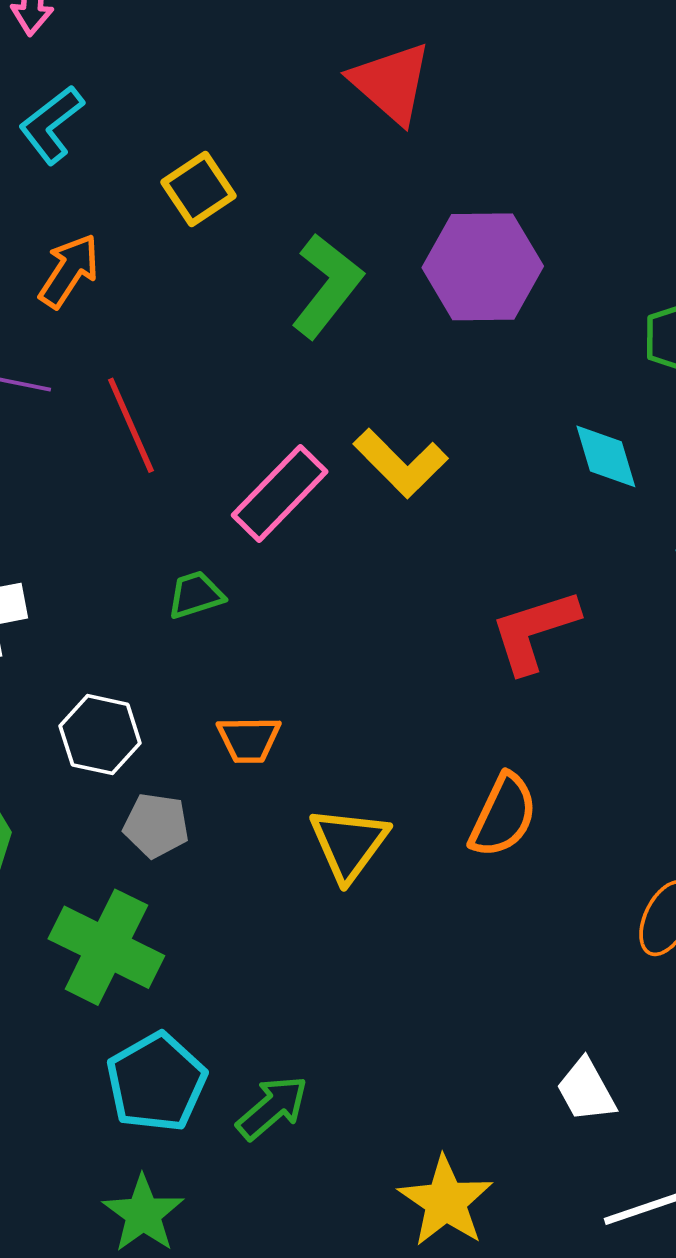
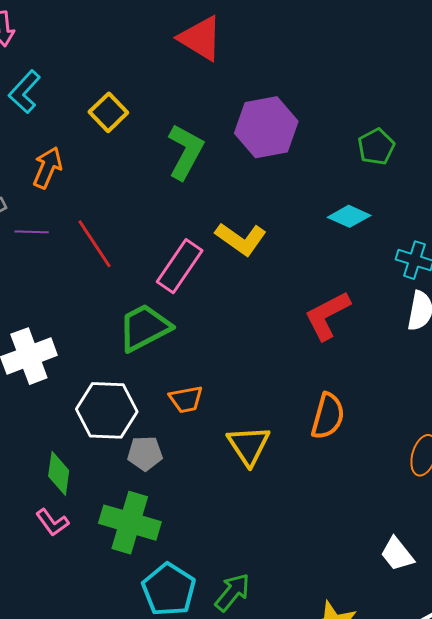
cyan diamond: (606, 456) -> (349, 216), turned -39
green trapezoid: (196, 595) -> (144, 328), size x1.8
white hexagon: (100, 735) -> (107, 410), size x1.4

